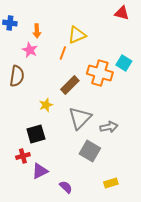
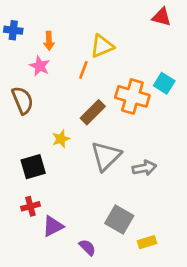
brown semicircle: (17, 76) -> (23, 100), turned -30
black square: (36, 134) -> (33, 167), moved
gray square: (90, 151) -> (119, 220), moved

